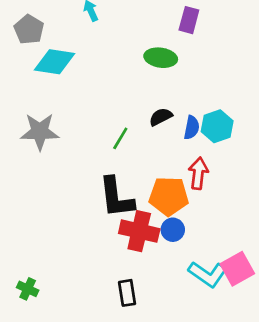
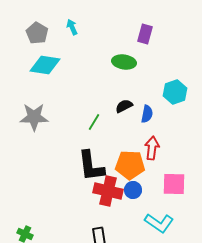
gray pentagon: (29, 29) -> (37, 33), moved
cyan hexagon: (217, 126) -> (175, 92), moved
pink square: (237, 269) -> (174, 184), moved, turned 30

